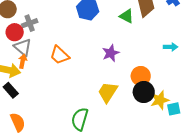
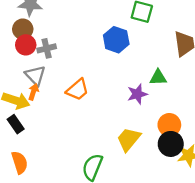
green triangle: (127, 16) -> (158, 77), moved, turned -35
red circle: (15, 32) -> (26, 45), moved
orange trapezoid: (60, 55) -> (77, 90), turned -90

